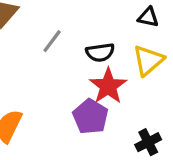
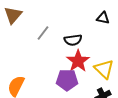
yellow triangle: (148, 60) -> (104, 69), moved, turned -35
purple pentagon: (90, 117) -> (67, 80), turned -30

